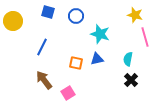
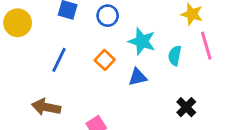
cyan semicircle: (128, 59) -> (175, 56), moved
orange square: (76, 63) -> (105, 60), moved, turned 32
brown arrow: (44, 80) -> (46, 107), moved, turned -42

